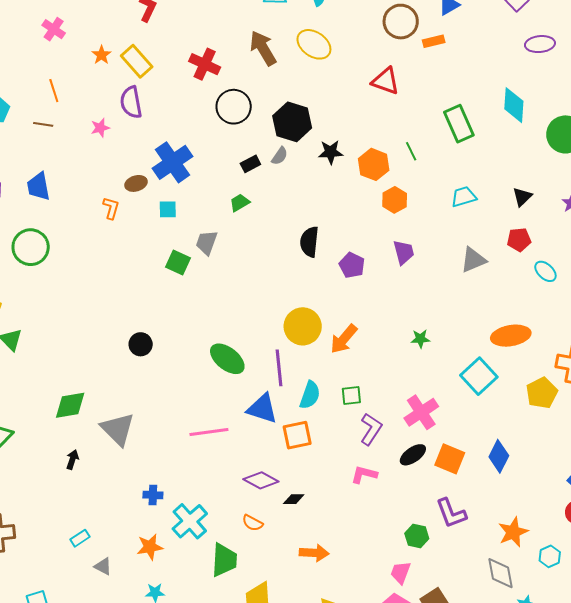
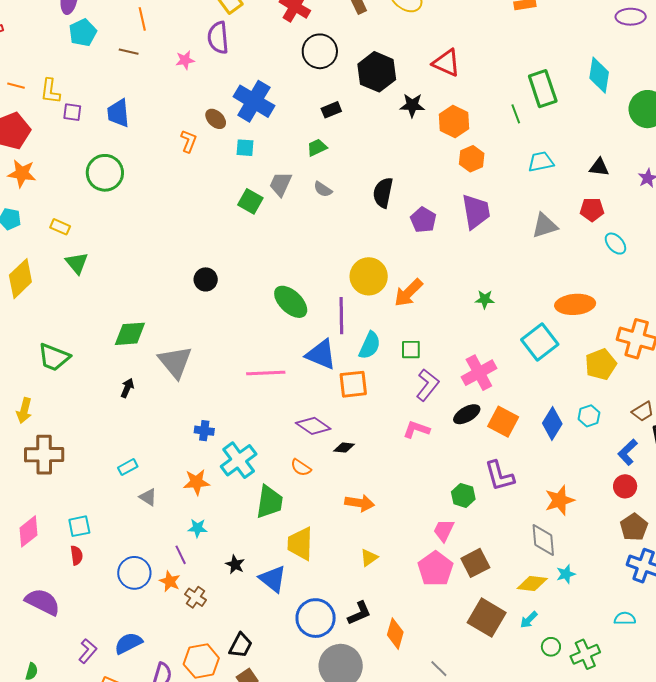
red triangle: (386, 81) -> (446, 63), moved
green line: (411, 151) -> (516, 114), moved
gray semicircle: (280, 156) -> (323, 189), moved, turned 84
blue cross: (173, 162) -> (254, 101), turned -30
brown ellipse: (136, 183) -> (216, 119), turned 55
black triangle: (522, 197) -> (599, 167), turned 45
purple trapezoid: (404, 252) -> (476, 212), size x1.4
cyan hexagon: (550, 556) -> (589, 416), moved

